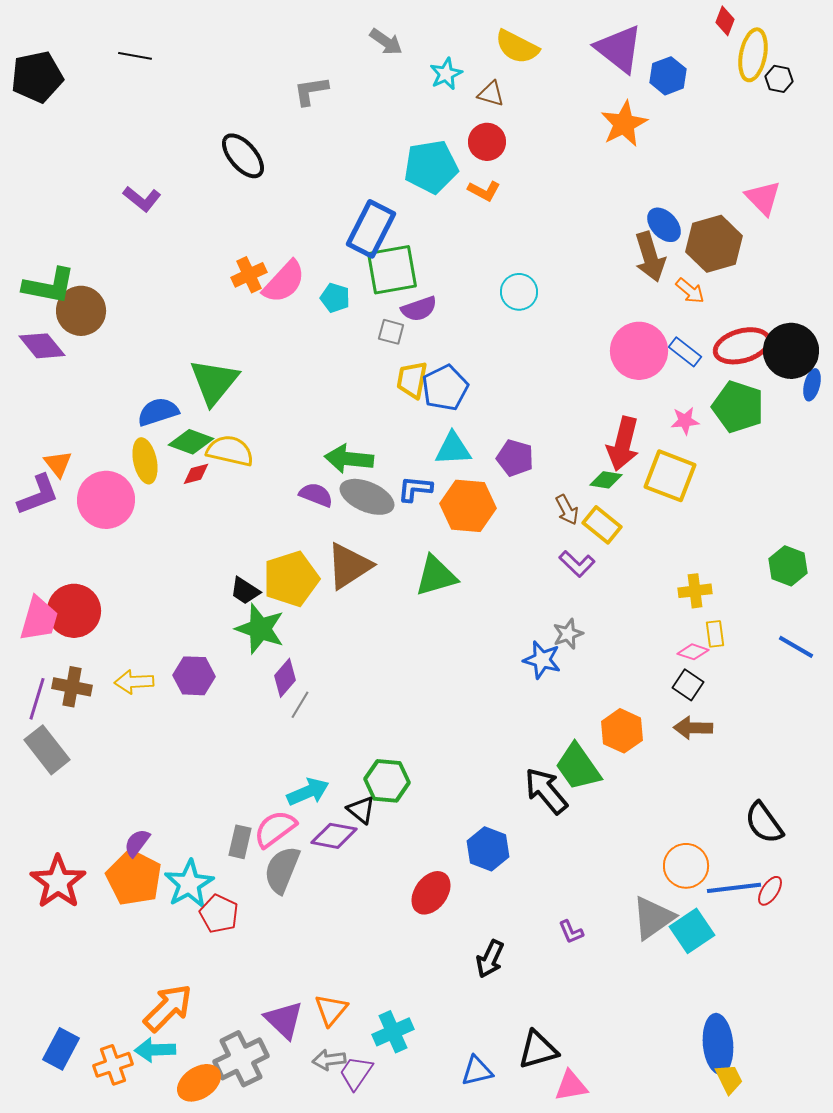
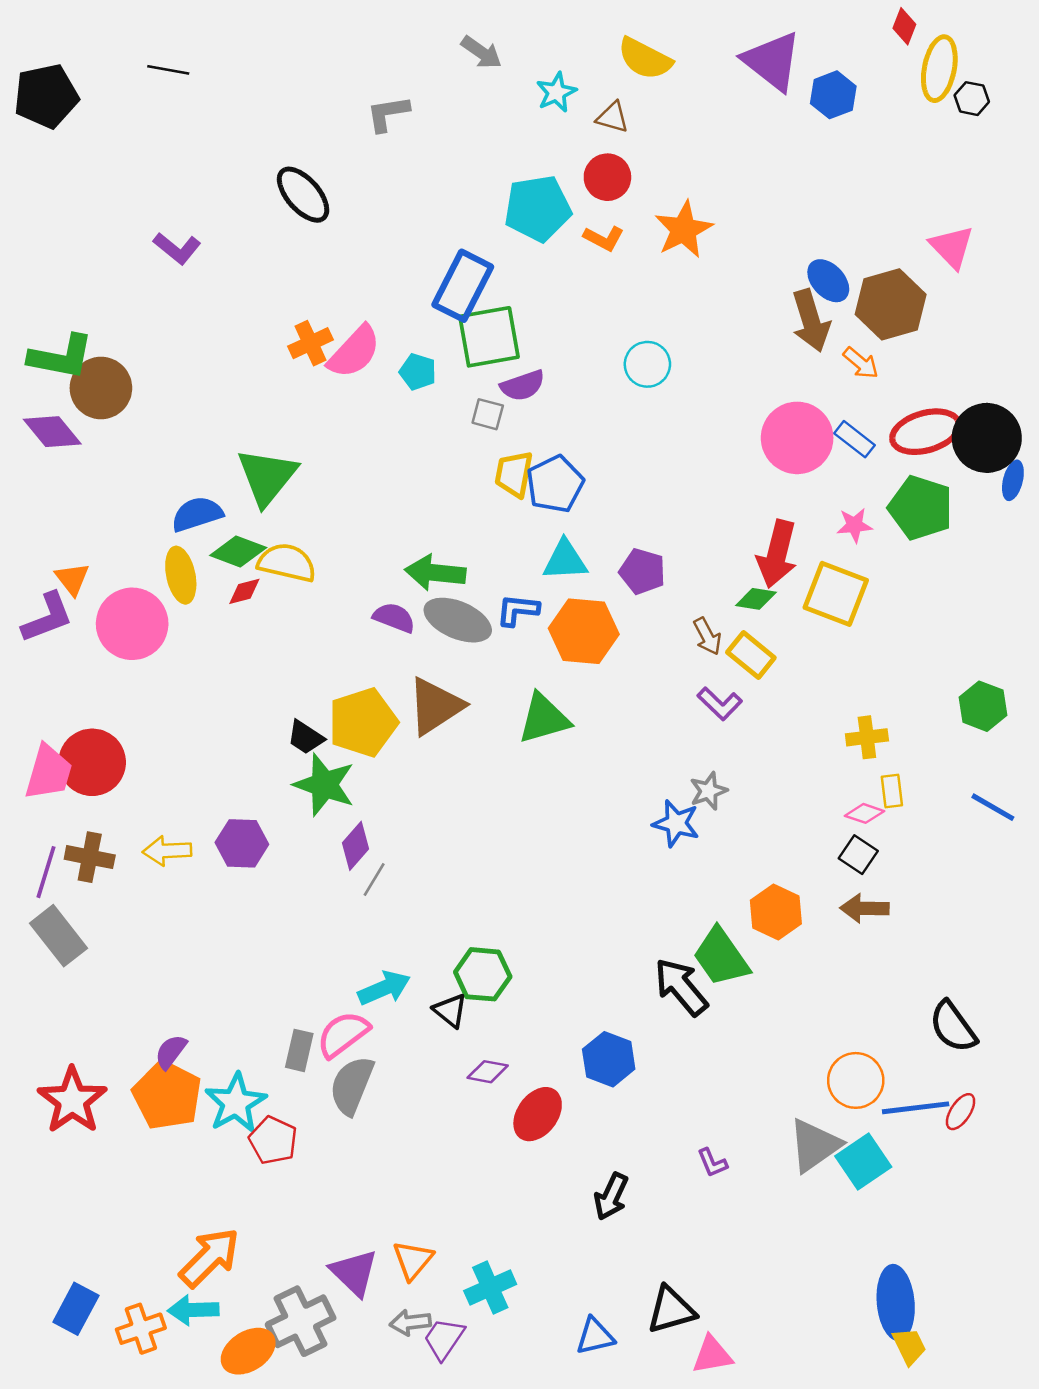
orange star: (624, 124) -> (684, 230), moved
purple diamond: (334, 836) -> (488, 1072), moved, size x0.7

